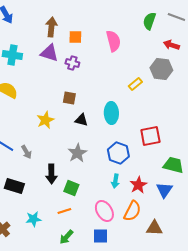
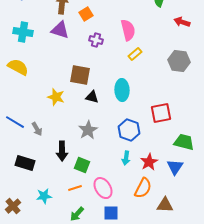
orange square: (75, 37) -> (86, 14), turned -32
pink semicircle: (113, 41) -> (128, 30), moved
purple cross: (72, 63) -> (96, 40), moved
gray hexagon: (161, 69) -> (179, 61), moved
yellow rectangle: (135, 84) -> (135, 54), moved
brown square: (69, 98) -> (80, 75), size x1.5
yellow star: (45, 120) -> (56, 97), turned -30
pink ellipse: (104, 211) -> (103, 188), moved

